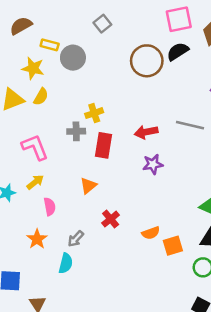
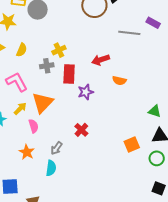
yellow semicircle: (41, 97) -> (22, 50), moved
gray line: (190, 125) -> (129, 33), moved
purple star: (153, 164) -> (86, 92), moved
orange triangle: (88, 186) -> (43, 103), moved, size x1.6
orange semicircle: (151, 233) -> (119, 81), moved, turned 40

